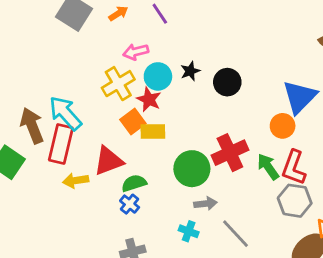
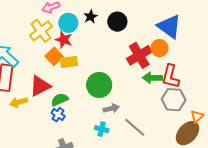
blue triangle: (300, 97) -> (169, 26), turned -32
red cross: (230, 153) -> (139, 55), moved
green arrow: (268, 167) -> (152, 78), turned -48

